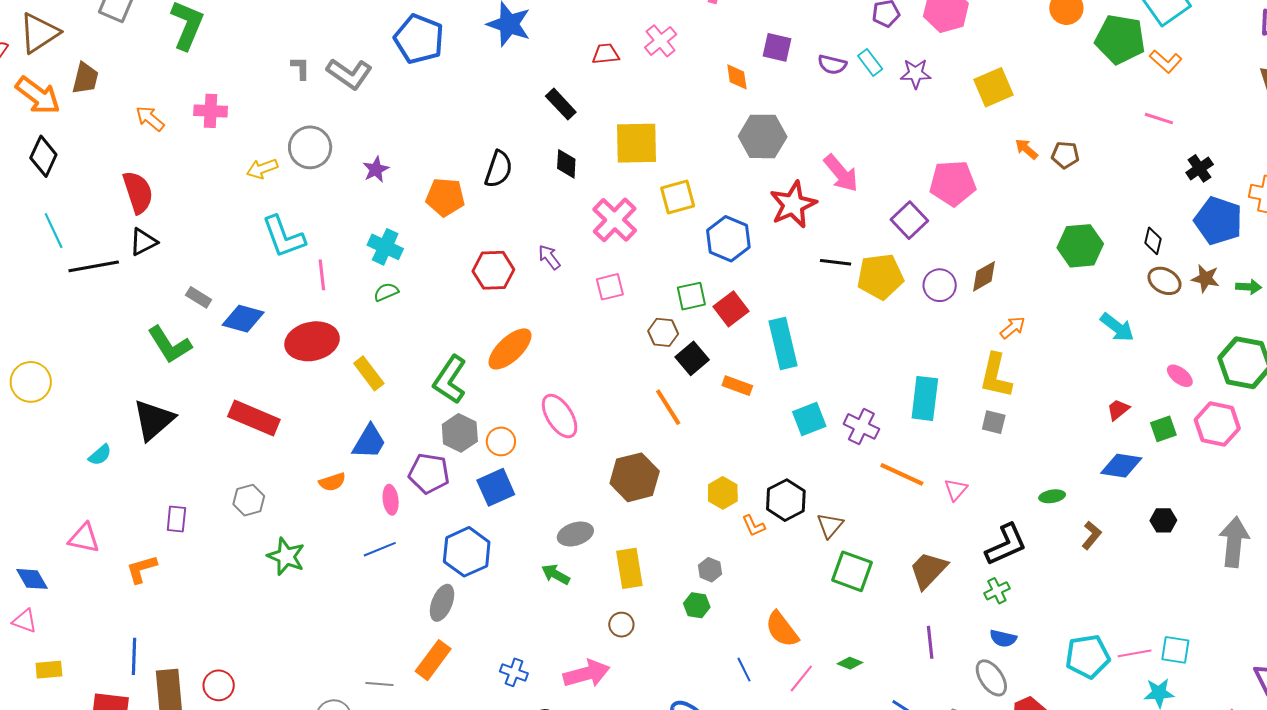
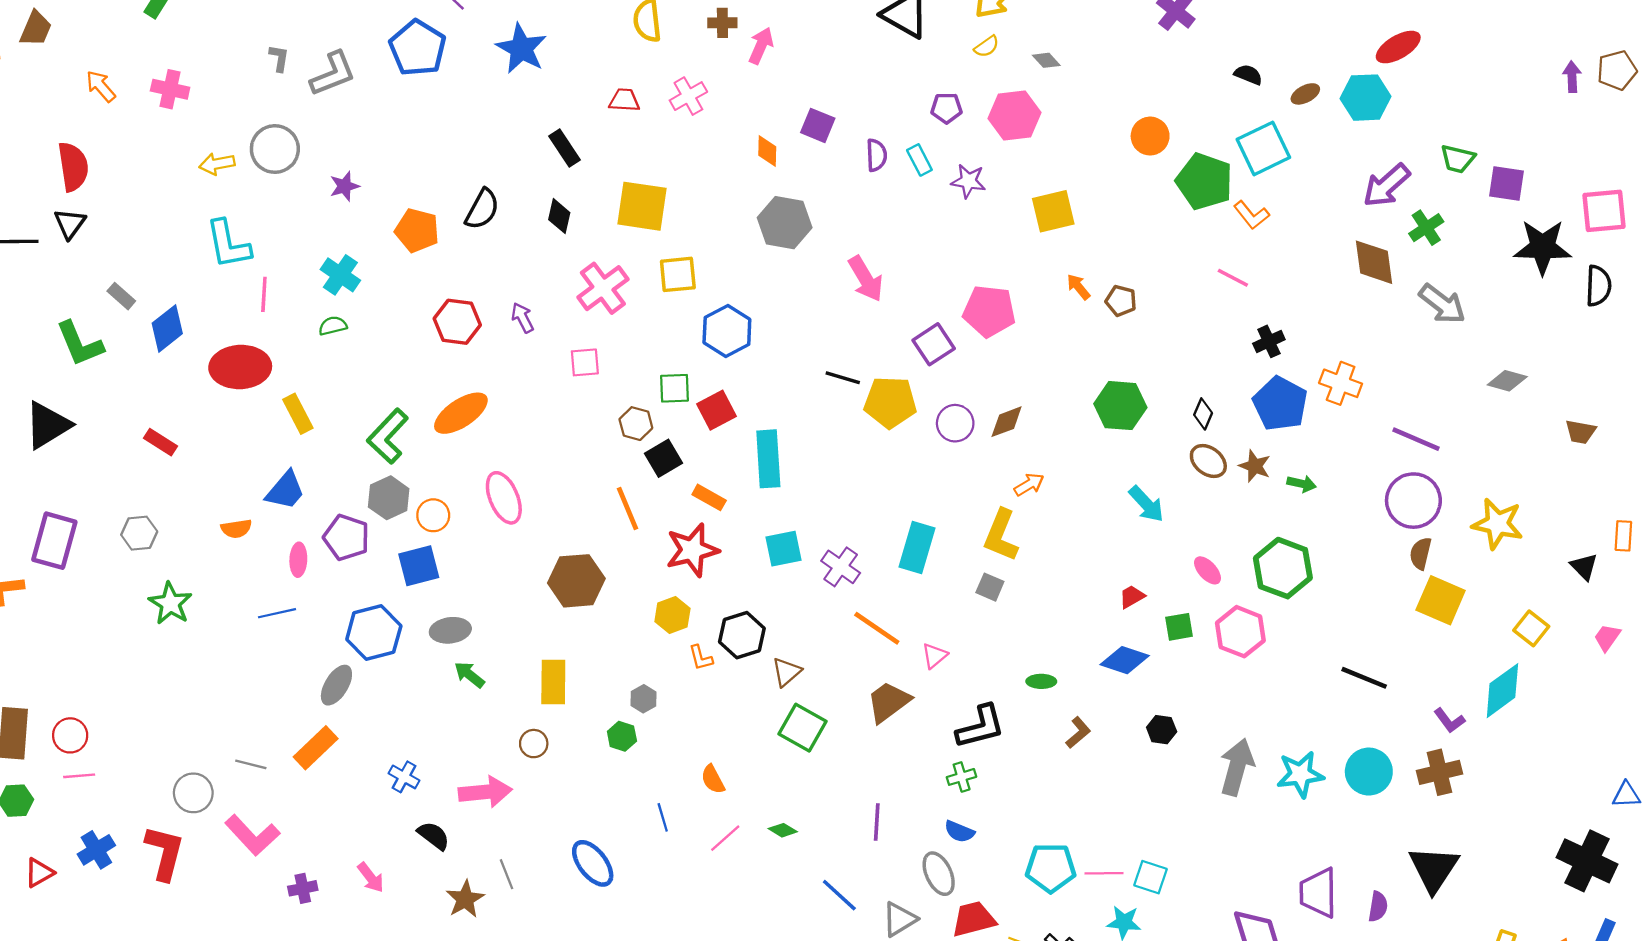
purple semicircle: (832, 65) -> (876, 155), turned -116
gray L-shape: (349, 74) -> (333, 74), turned -66
red star: (793, 205) -> (692, 550), moved
black triangle: (143, 242) -> (70, 223), turned -36
blue diamond: (243, 319) -> (167, 328), turned -63
red rectangle: (254, 418) -> (161, 442), size x0.6
purple rectangle: (176, 519) -> (54, 541), size x1.8
gray ellipse: (575, 534) -> (450, 630), moved
brown trapezoid: (928, 570) -> (888, 702), moved
orange semicircle: (782, 629) -> (713, 779), size x0.7

